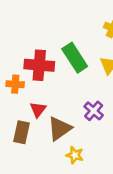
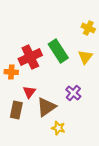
red cross: (39, 65) -> (30, 57), turned -30

